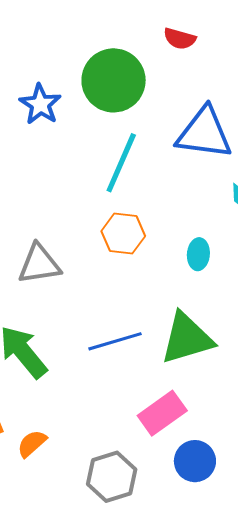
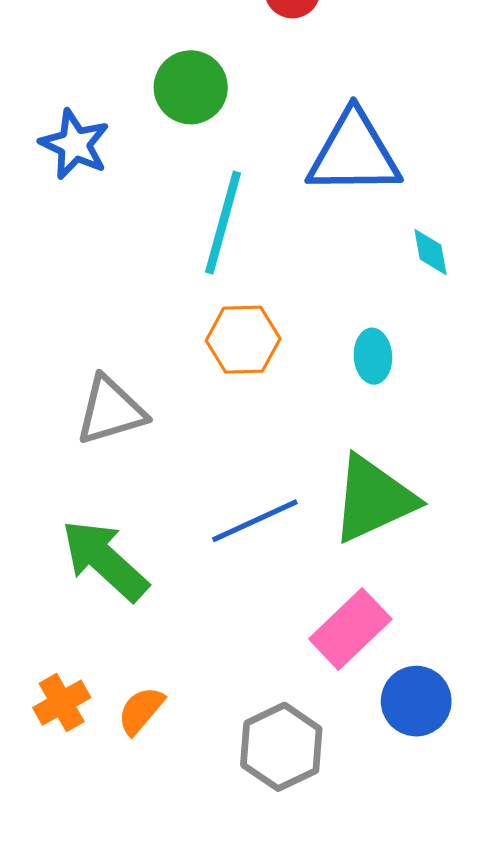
green circle: (114, 80) -> (191, 87), size x0.7

